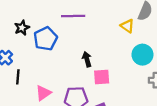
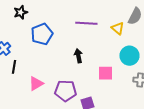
purple line: (73, 16) -> (86, 23), moved
black star: (22, 28) -> (21, 12), moved
pink square: (102, 77) -> (106, 73), moved

